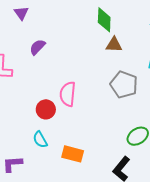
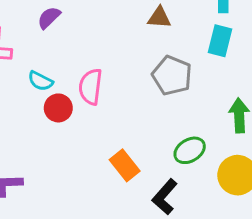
cyan semicircle: (40, 140) -> (41, 81), moved, turned -36
orange rectangle: (73, 154) -> (125, 165), moved, turned 35

